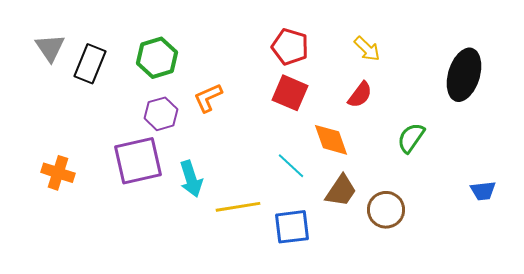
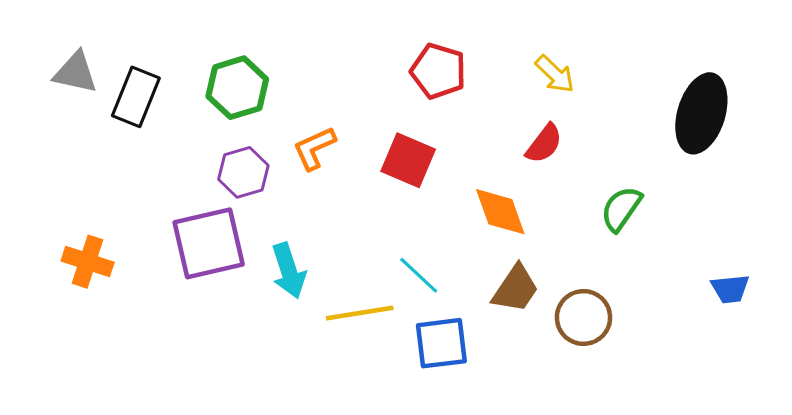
gray triangle: (50, 48) -> (75, 73), turned -44
red square: (290, 93) -> (408, 160), moved
cyan line: (291, 166) -> (419, 275), moved

